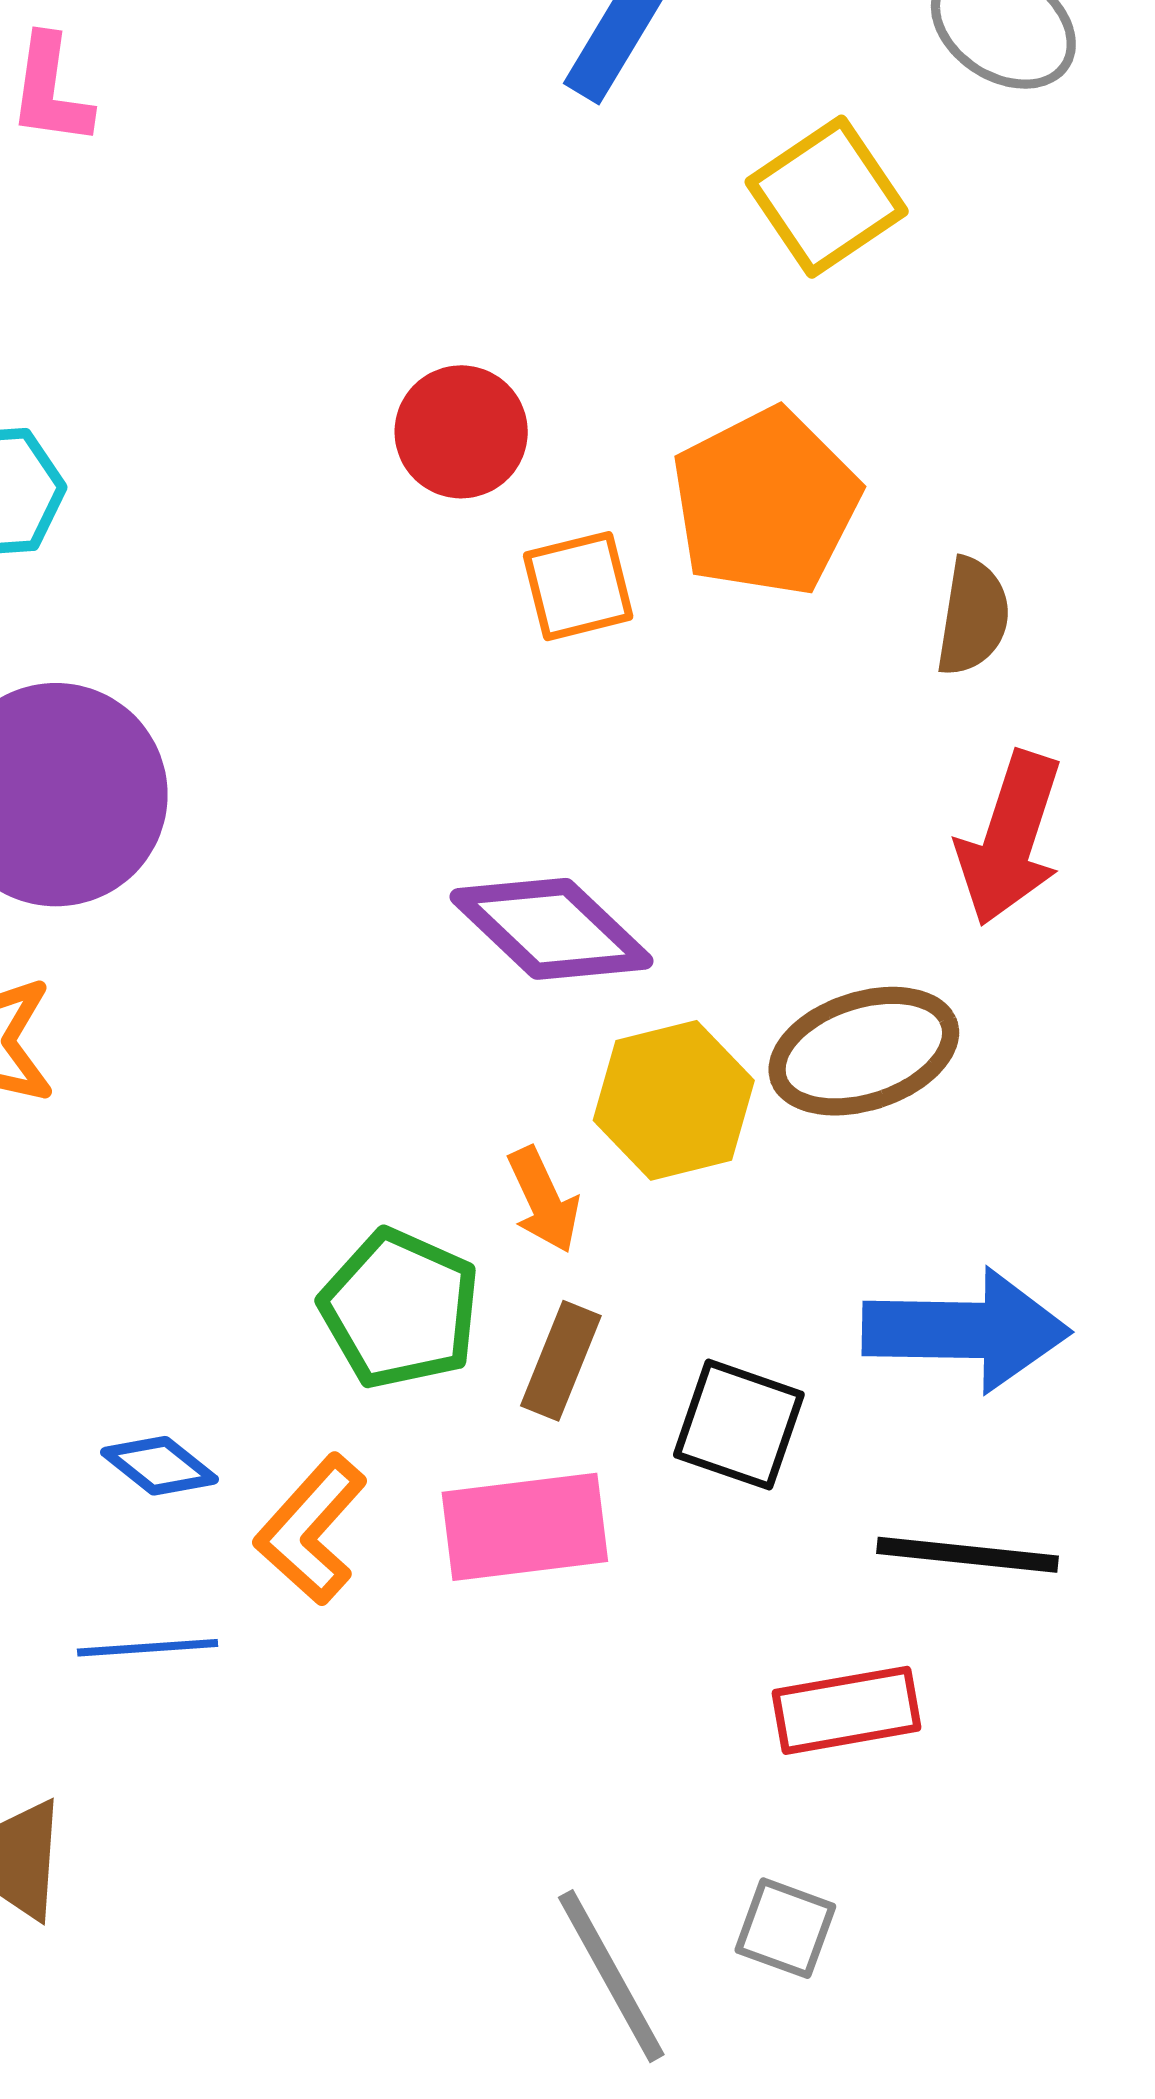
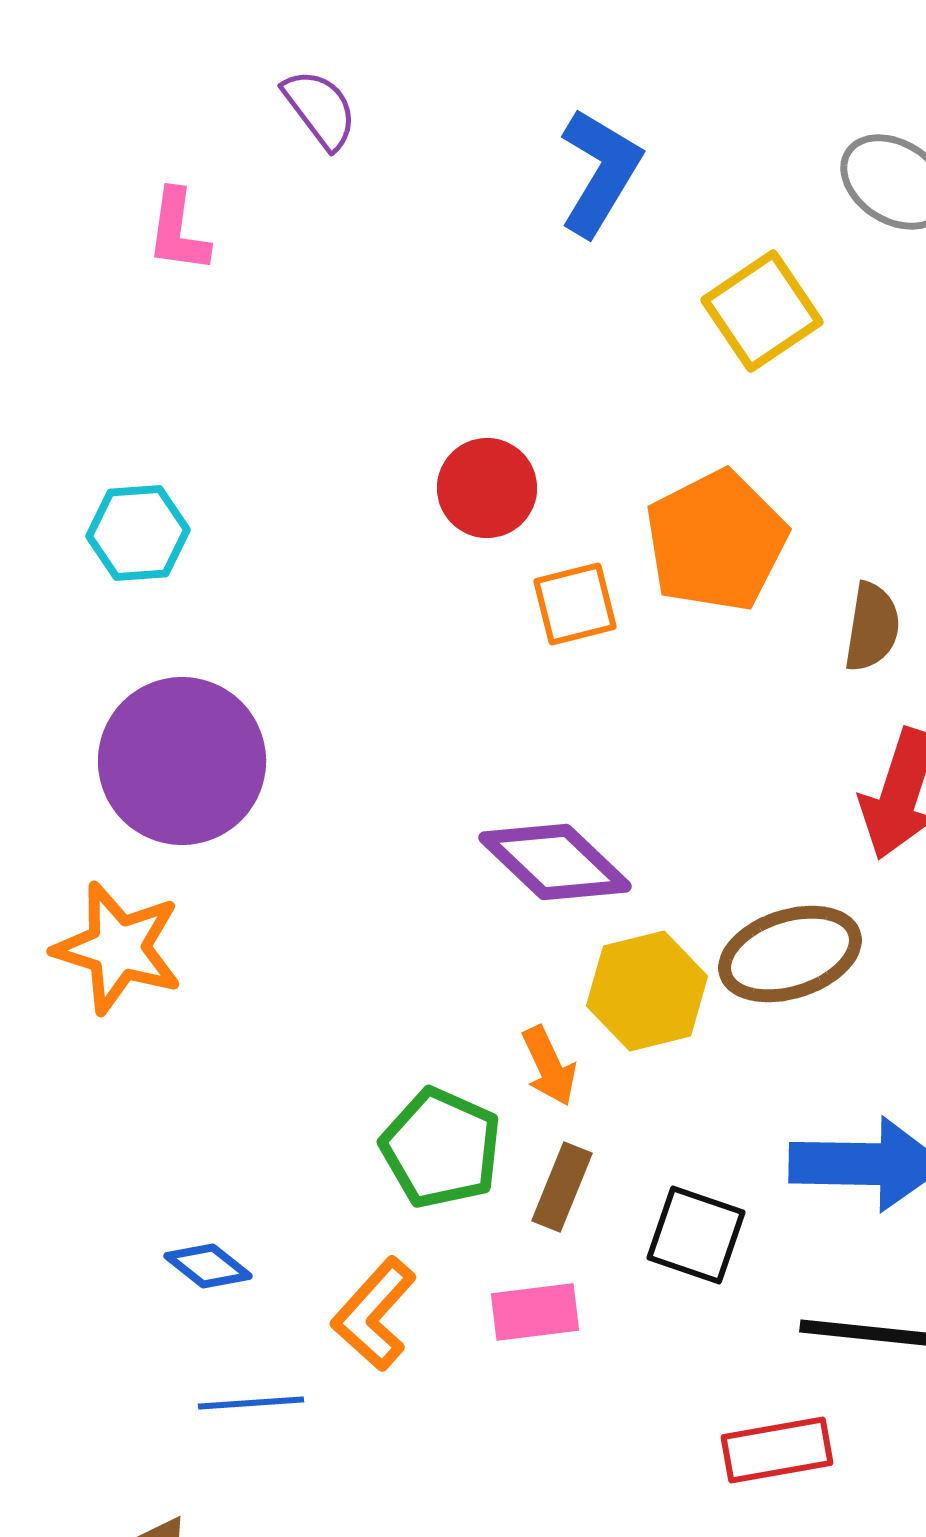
blue diamond: (159, 1466) -> (208, 1266), moved
pink rectangle: (525, 1527) -> (535, 1312), size x0.7

